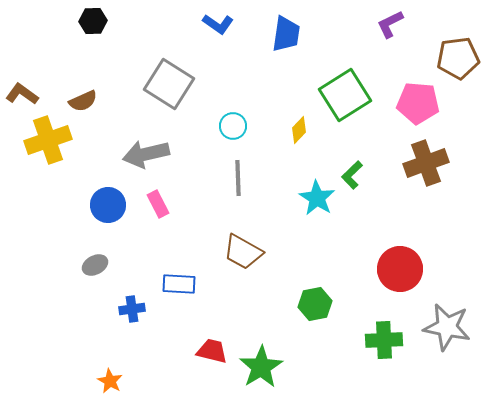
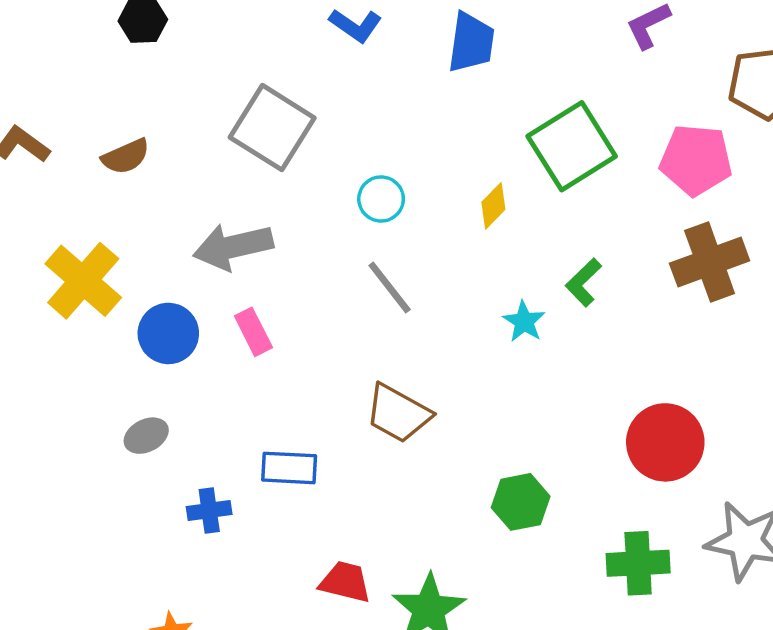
yellow cross: (48, 140) -> (83, 281), moved, turned -30
gray line: (238, 178) -> (390, 288), turned -36
cyan star: (317, 198) -> (524, 322), size x0.7

